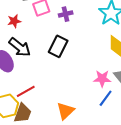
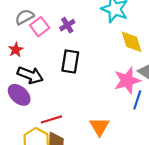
pink star: (102, 79) -> (127, 81), size x1.4
red line: (26, 91) -> (51, 119), turned 30

